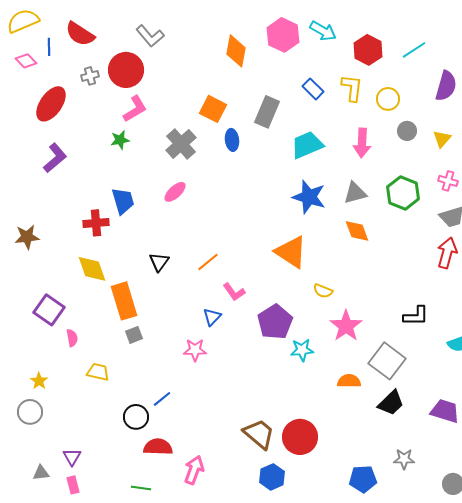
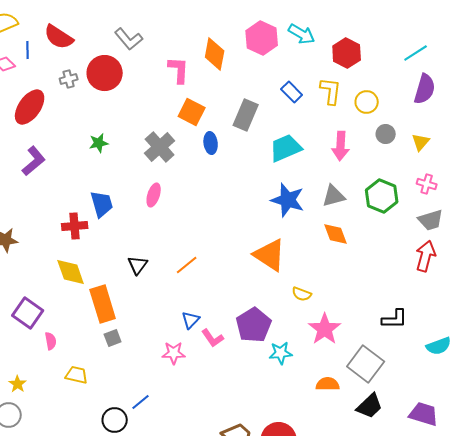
cyan line: (414, 50) -> (416, 53), moved
pink L-shape: (135, 109) -> (179, 70), moved, turned -56
pink ellipse: (175, 192) -> (154, 195), turned -30
pink L-shape: (234, 292) -> (213, 338), moved

